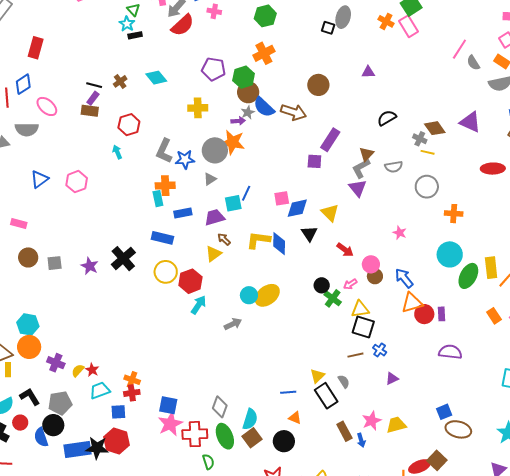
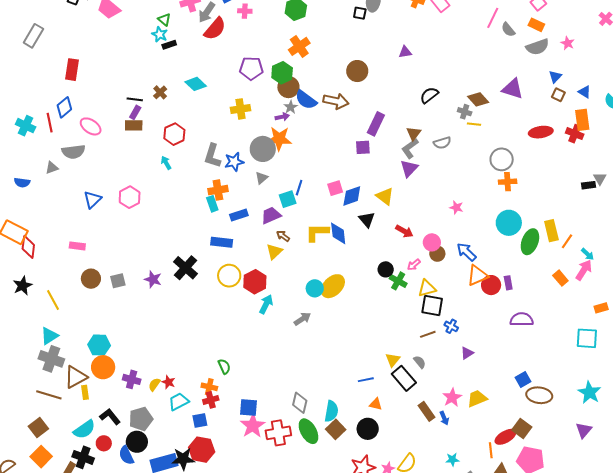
gray circle: (427, 187) -> (502, 159), moved
purple triangle: (358, 188) -> (409, 168), turned 30
green semicircle: (208, 462) -> (224, 366), moved

